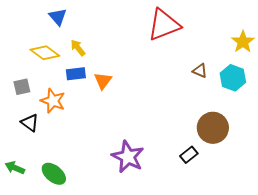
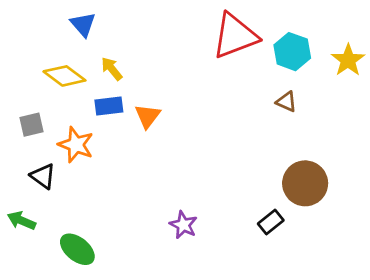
cyan hexagon: (233, 78) -> (292, 52), moved
purple star: (128, 157) -> (183, 225), size x0.6
green arrow: (15, 168) -> (21, 221), moved

